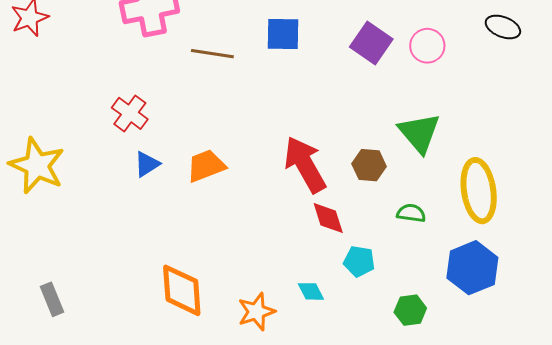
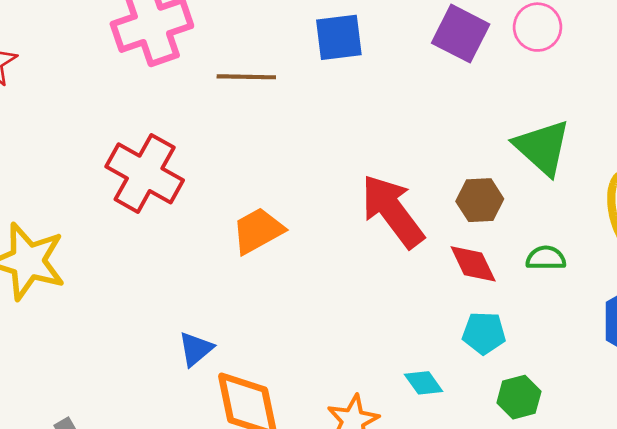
red cross: (130, 113) -> (145, 173), size x1.5
blue triangle: (147, 164) -> (196, 349), moved
red diamond: (328, 218) -> (473, 264), moved
green hexagon: (410, 310) -> (519, 397), moved

